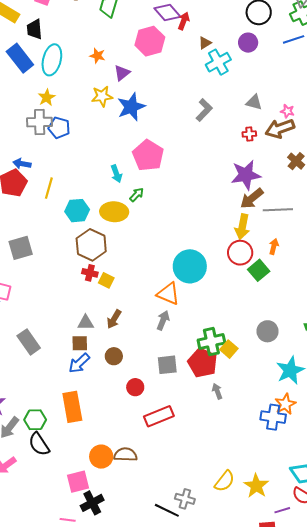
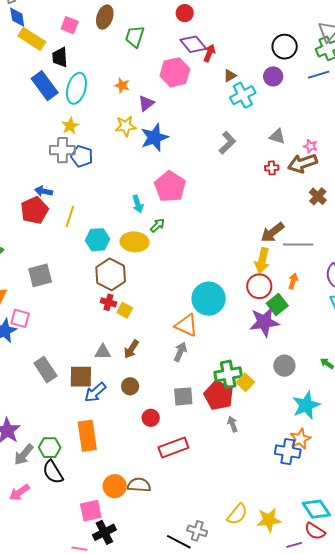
purple star: (246, 175) -> (264, 322), moved
brown square: (80, 343) -> (81, 377), moved, size x1.4
yellow star: (256, 486) -> (269, 520), turned 30

